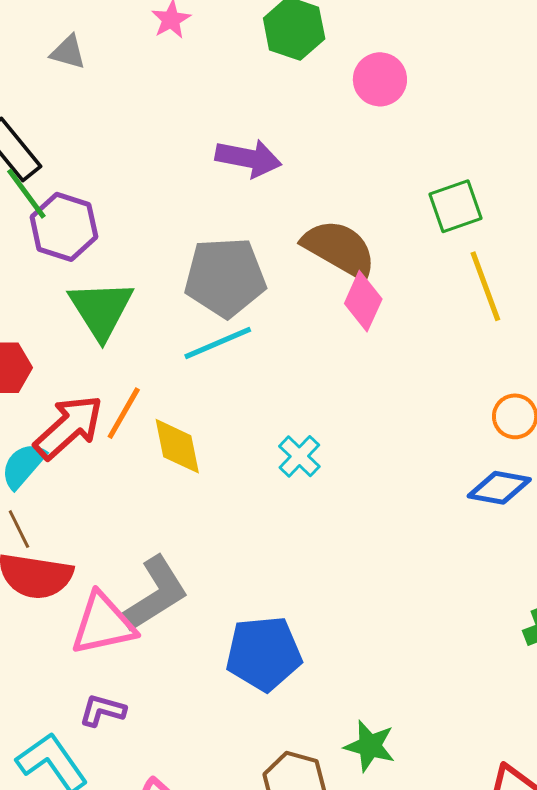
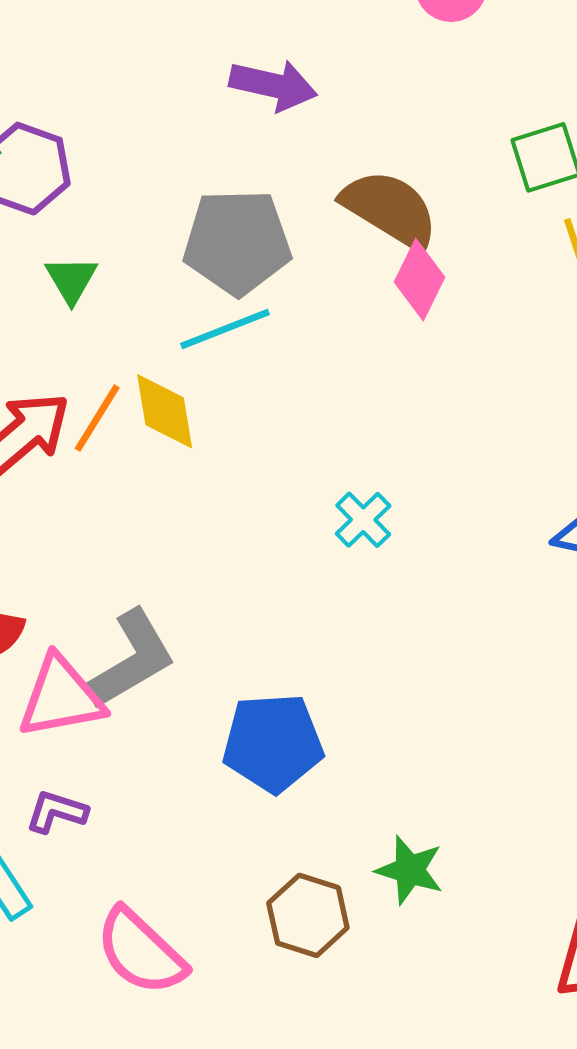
green triangle: (101, 309) -> (71, 280), size x0.6
yellow diamond: (177, 446) -> (165, 411), moved
cyan cross: (299, 456) -> (363, 520), moved

